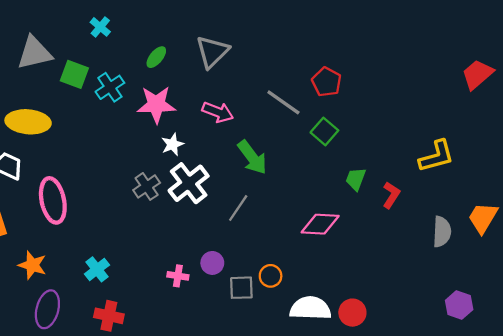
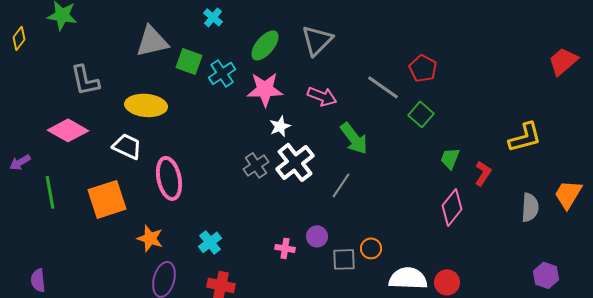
green ellipse: (156, 57) -> (265, 45), size x1.5
pink diamond: (320, 224) -> (452, 207), moved, turned -54

